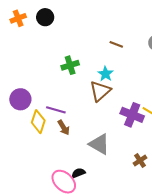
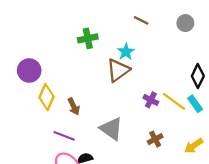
purple line: (56, 110) -> (64, 136), moved
purple cross: (132, 115) -> (151, 100), size x0.6
brown cross: (140, 161) -> (155, 139), moved

